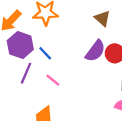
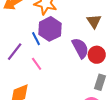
purple hexagon: (20, 45) -> (50, 29), moved
purple semicircle: (95, 51) -> (80, 48), turned -80

